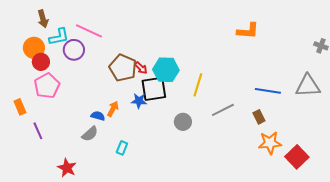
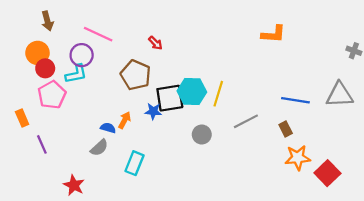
cyan L-shape: (59, 37) -> (76, 74), moved
red arrow: (141, 68) -> (155, 43), moved
cyan hexagon: (166, 70) -> (192, 92), moved
cyan rectangle: (122, 148) -> (135, 163), size x1.5

